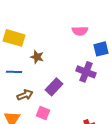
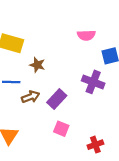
brown arrow: (25, 95) -> (30, 97), moved
pink square: (43, 113) -> (61, 129), moved

